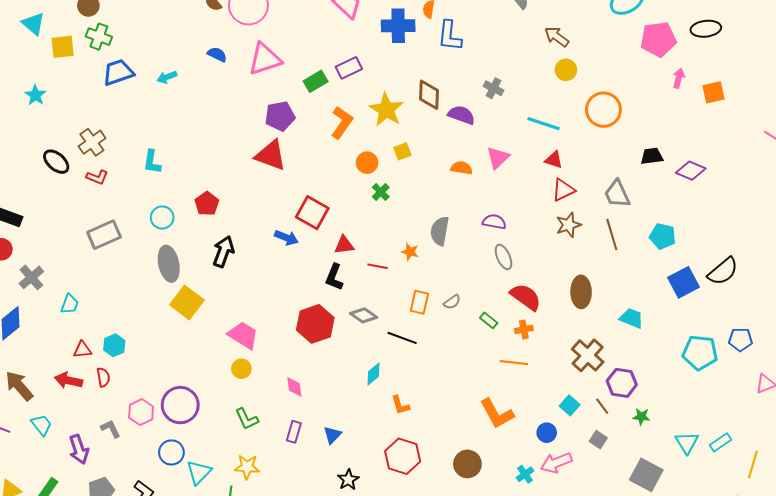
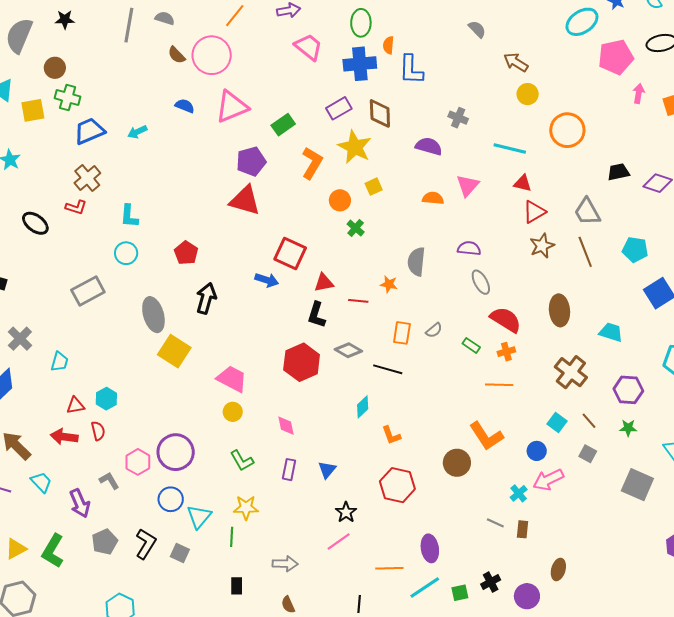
purple rectangle: (349, 68) -> (339, 108), moved
brown diamond: (429, 95) -> (380, 113), moved
brown cross: (92, 142) -> (87, 178), moved
red L-shape: (97, 177) -> (76, 207), moved
cyan circle: (162, 217) -> (126, 253), moved
purple hexagon: (622, 383) -> (628, 390), moved
brown circle: (467, 464) -> (457, 463), moved

